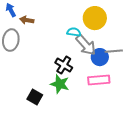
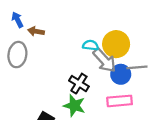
yellow circle: (95, 18) -> (116, 44), moved

